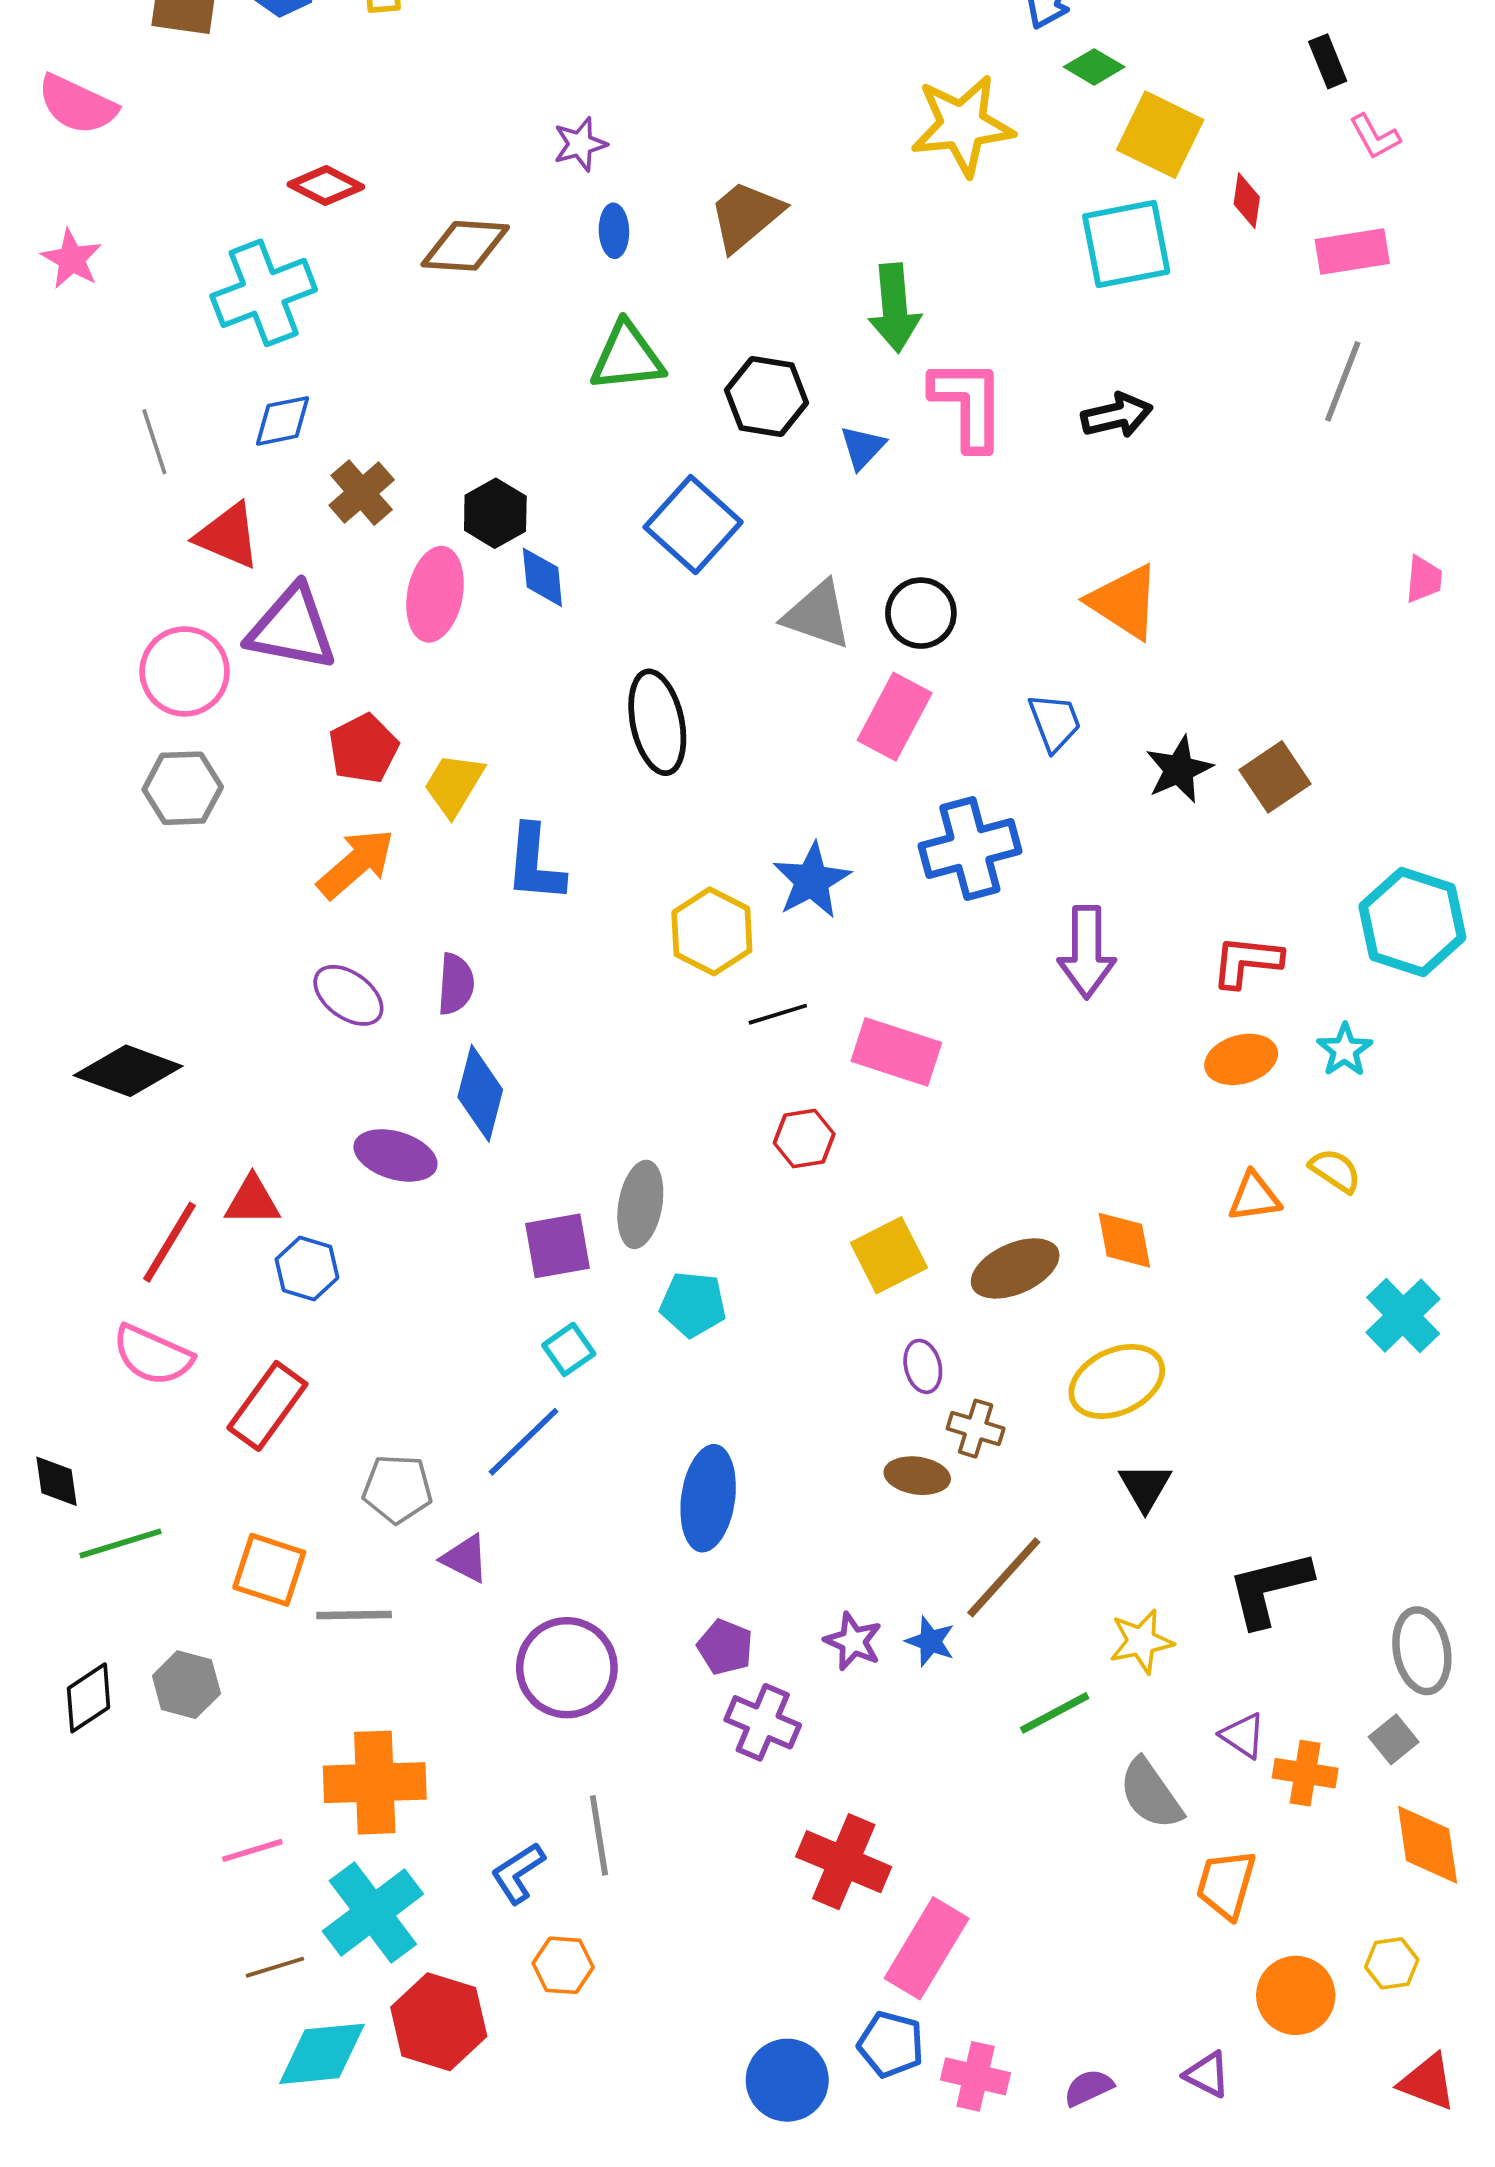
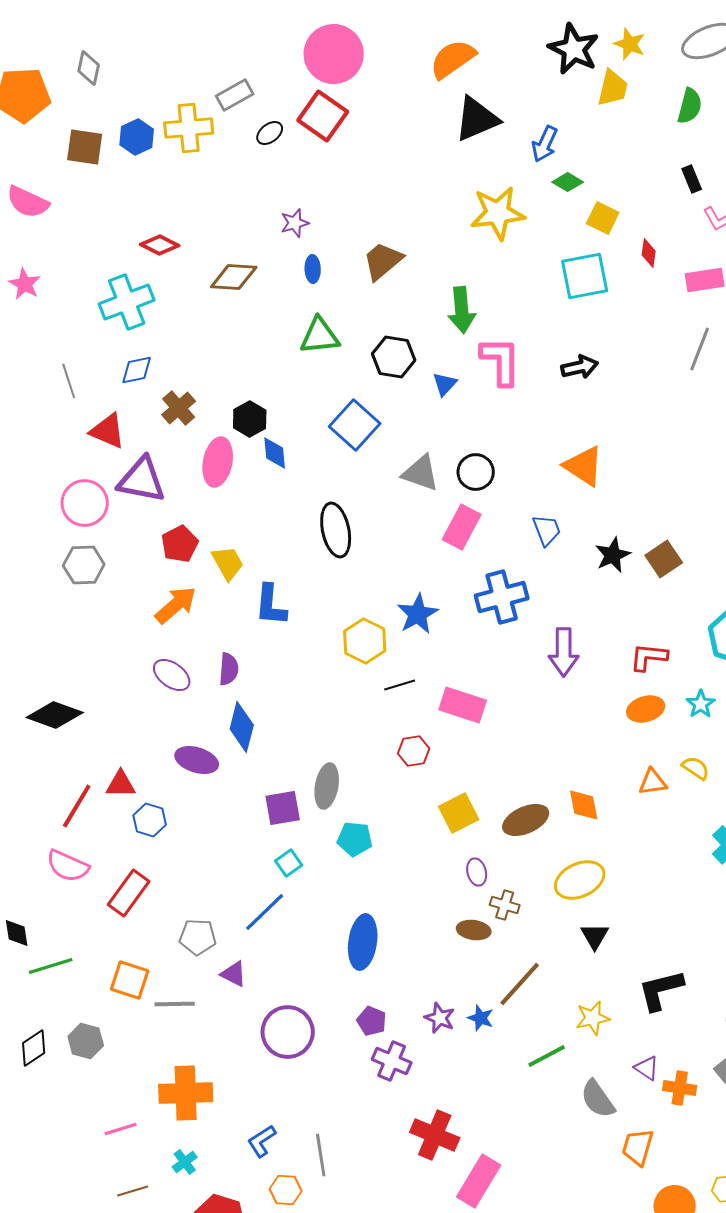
yellow square: (1160, 135) -> (603, 218), size x0.7
yellow trapezoid: (454, 784) -> (228, 563), turned 120
gray line: (599, 1835) -> (321, 1155), moved
cyan cross: (373, 1913) -> (185, 1162), size x0.5

